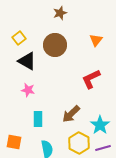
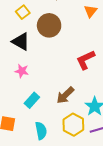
yellow square: (19, 38) -> (23, 12), moved
orange triangle: (96, 40) -> (91, 11), moved
cyan rectangle: (38, 119) -> (32, 100), turned 42

